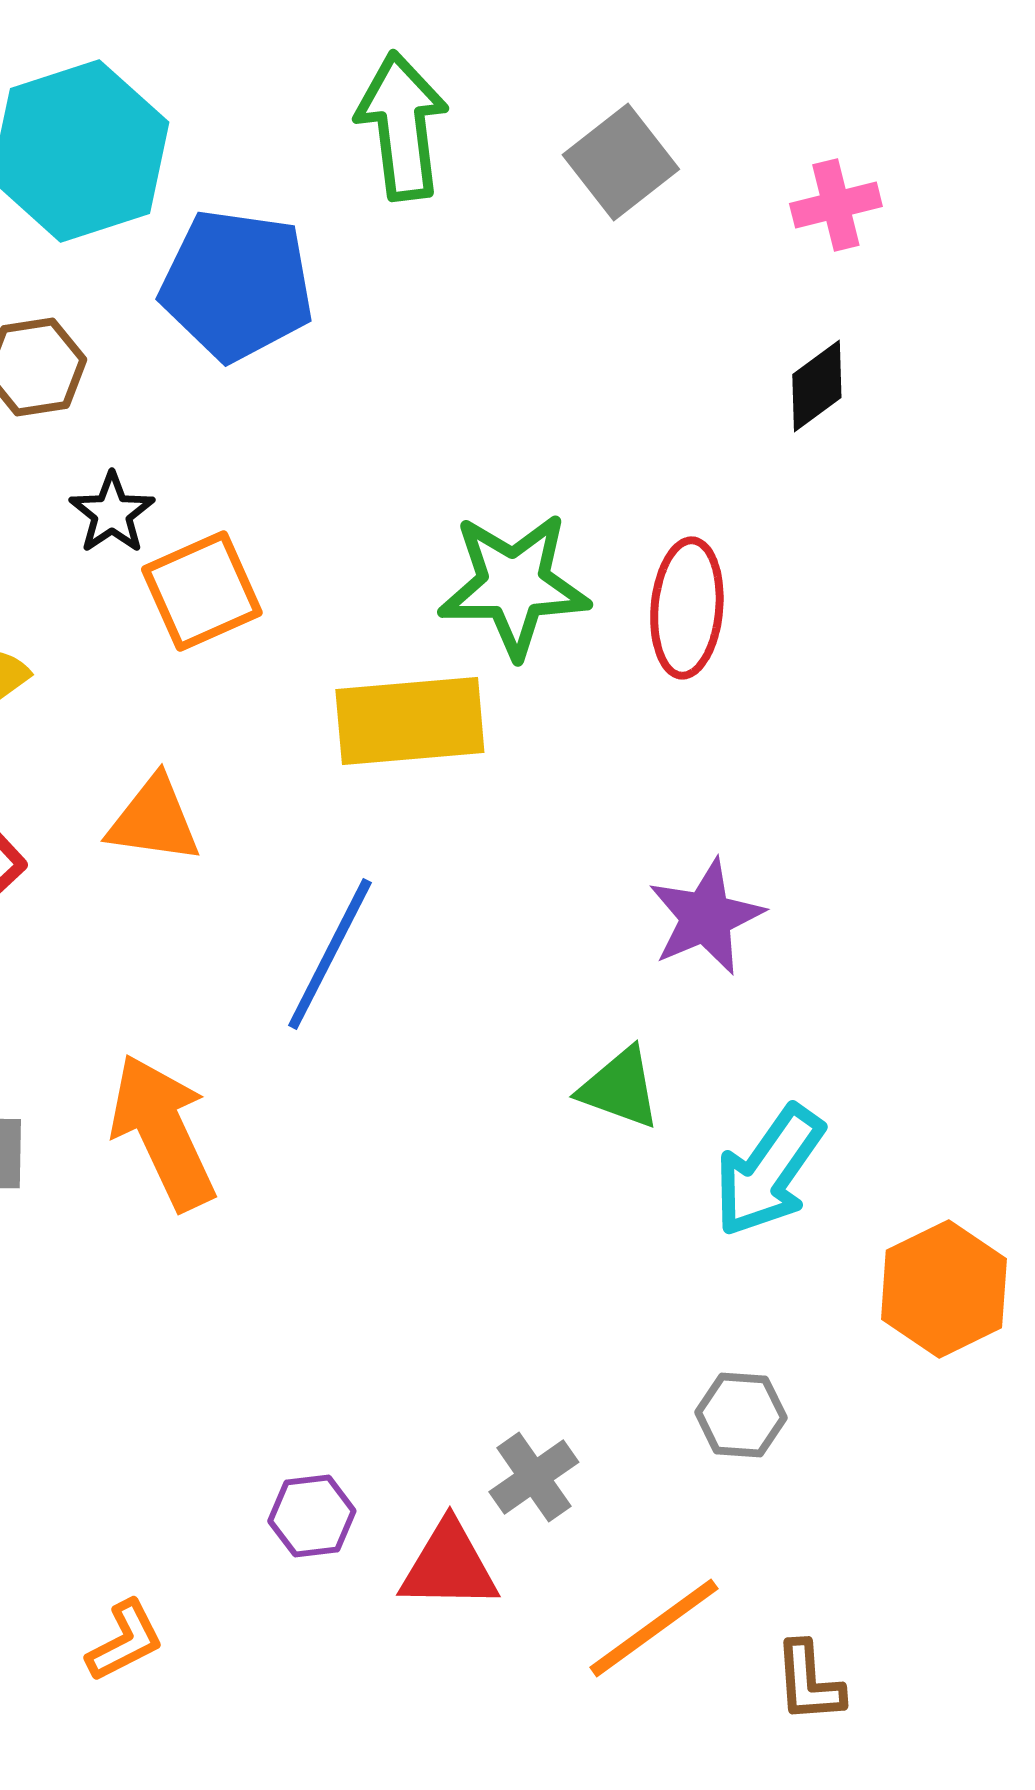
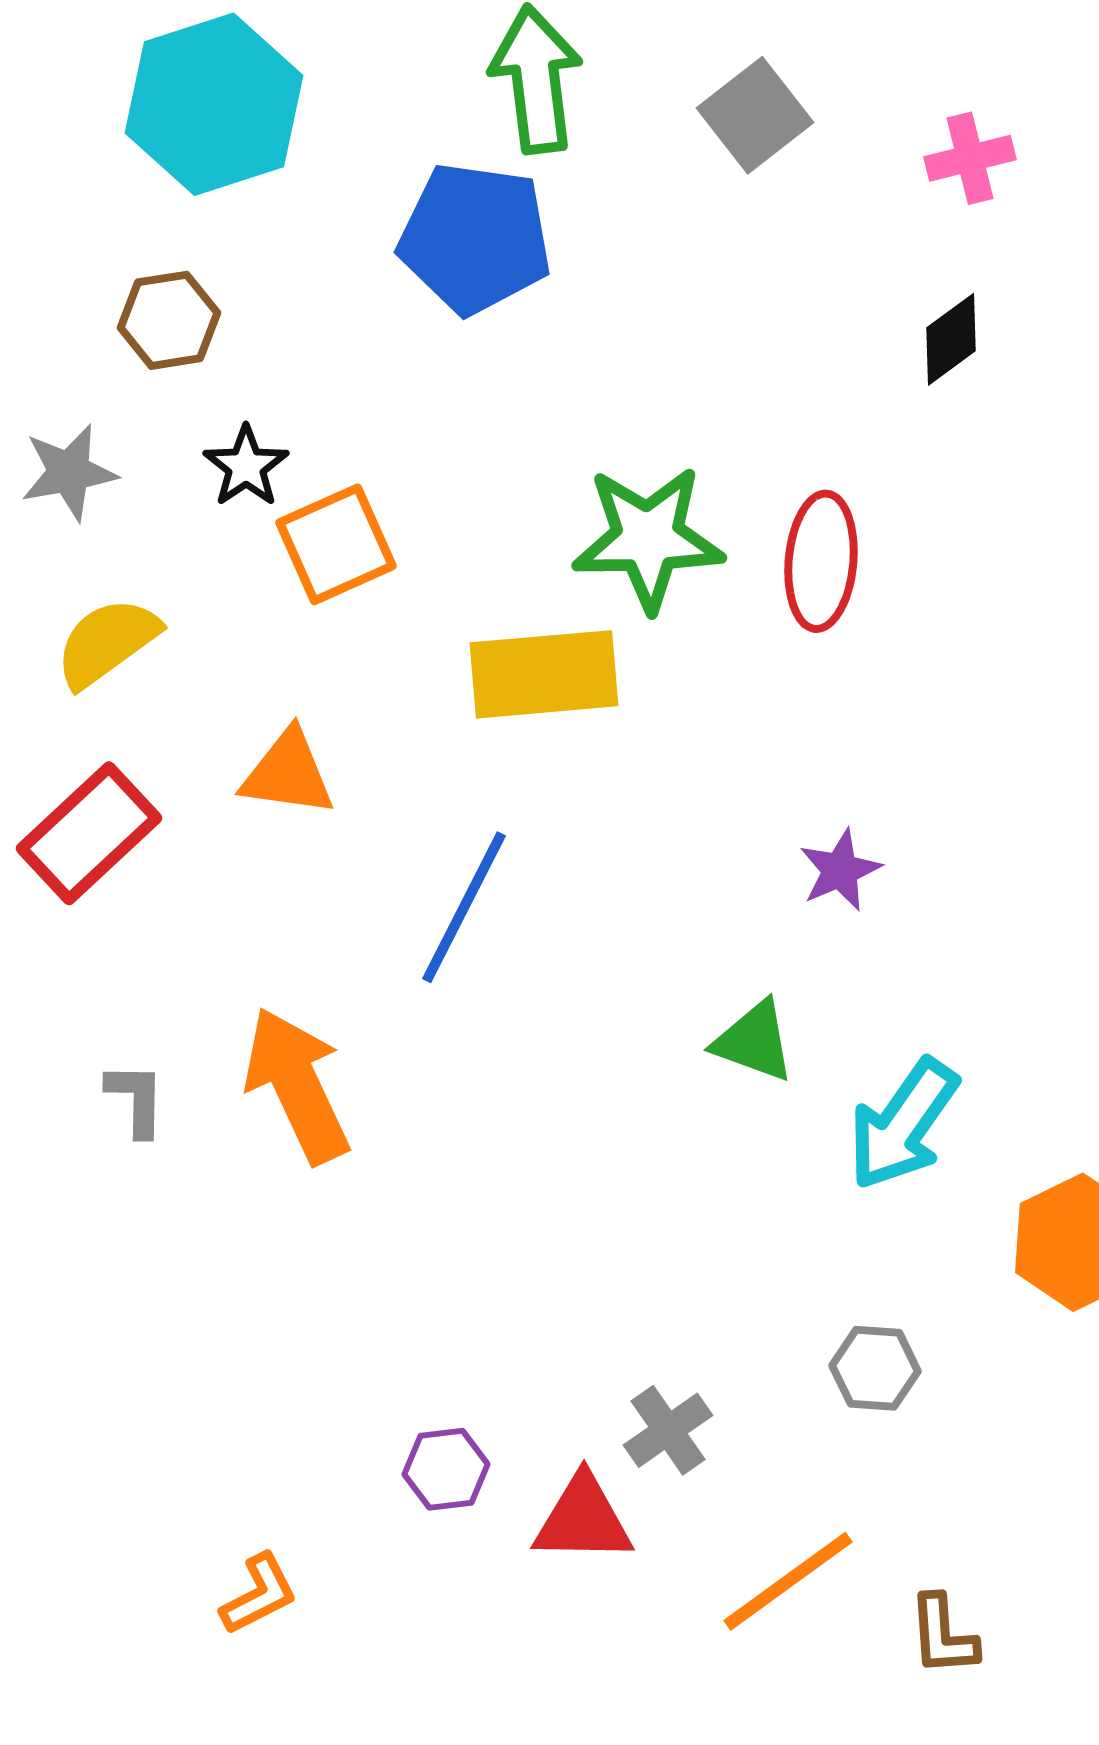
blue pentagon: (237, 285) -> (475, 238), moved
purple star: (706, 917) -> (840, 870), size x0.7

